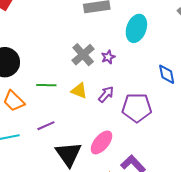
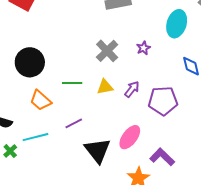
cyan ellipse: (136, 28) -> (177, 24), moved
purple star: (108, 57) -> (143, 48), moved
yellow triangle: (79, 91) -> (105, 87), turned -30

